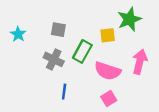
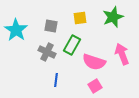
cyan star: (18, 34) -> (16, 30), size x1.6
yellow square: (108, 35) -> (80, 18), moved
pink arrow: (140, 62) -> (122, 54), turned -35

